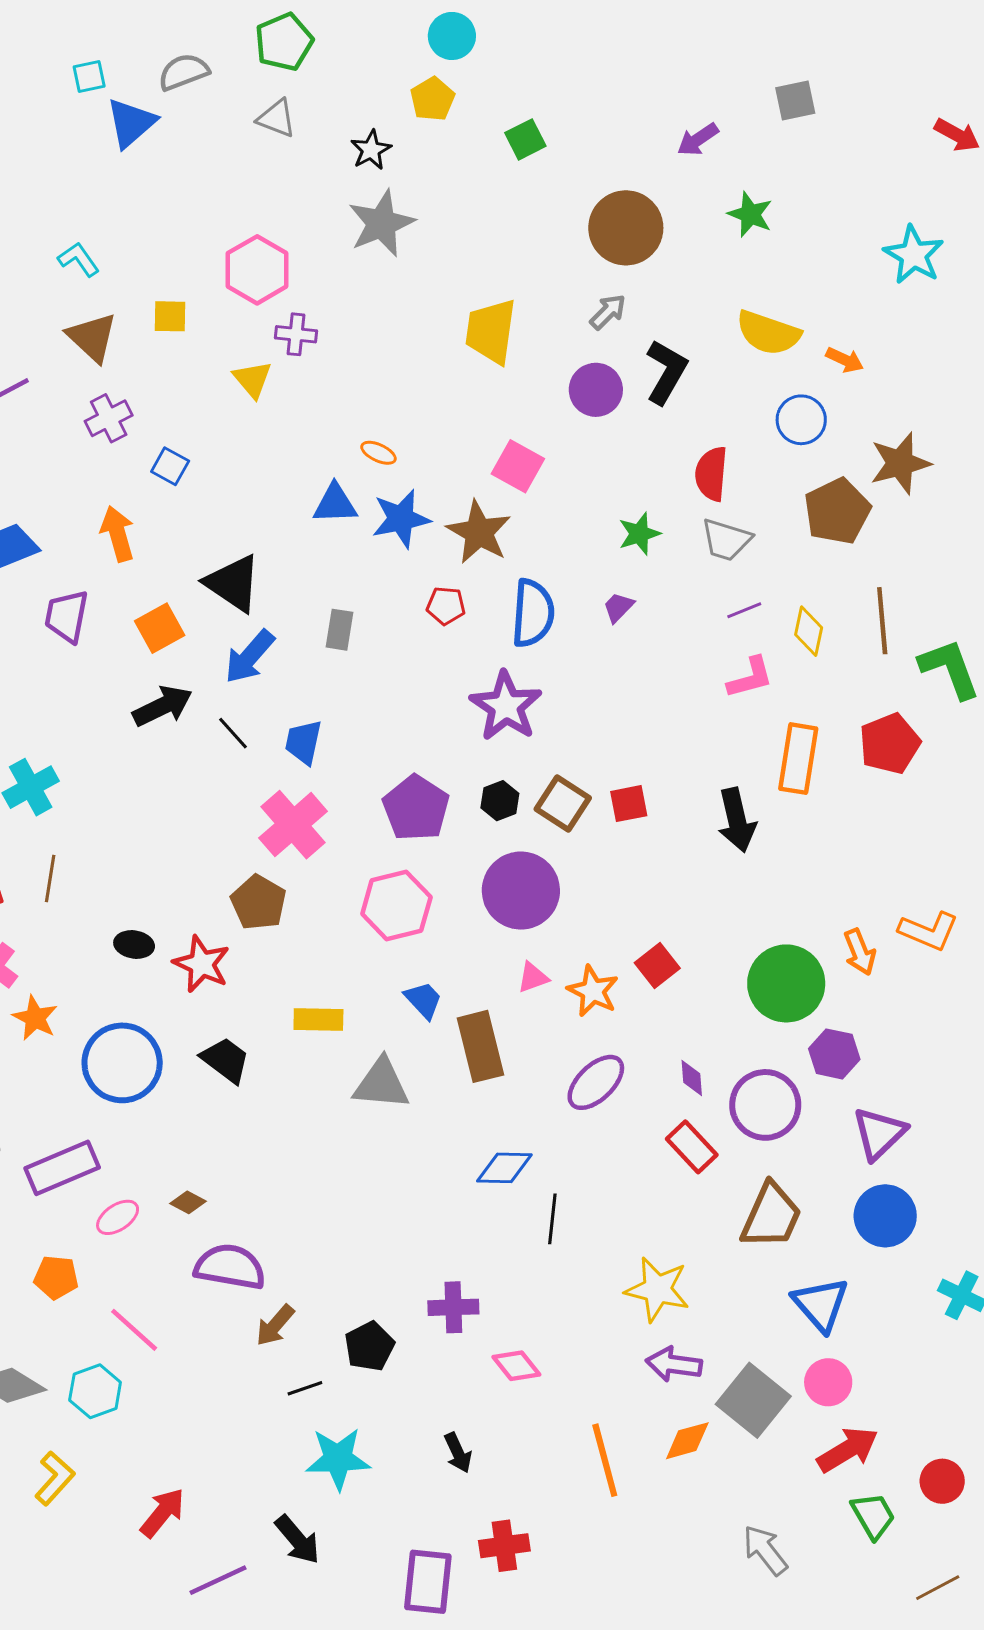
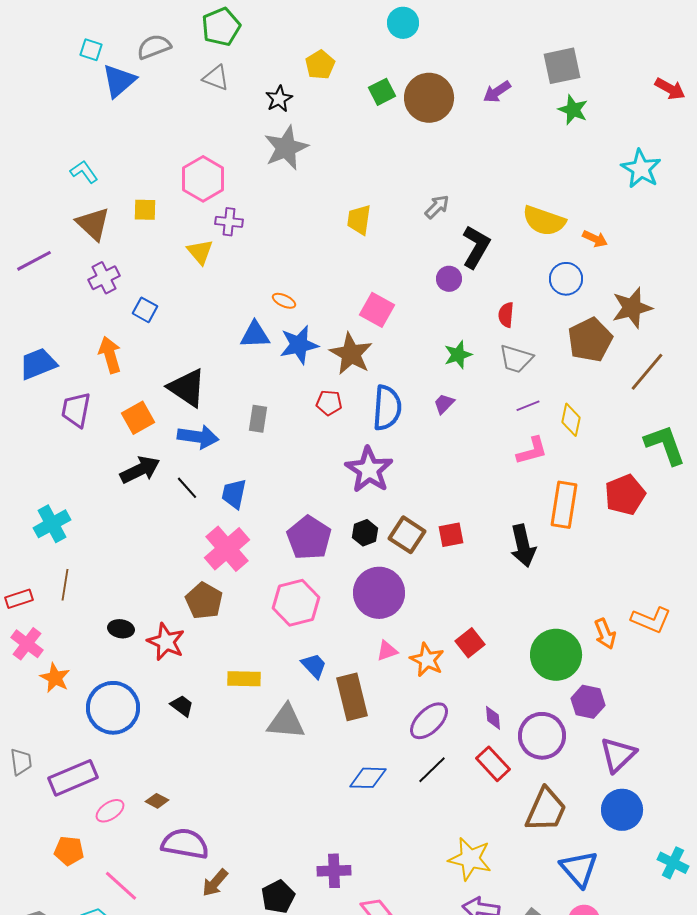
cyan circle: (452, 36) -> (403, 23), moved
cyan square: (89, 76) -> (91, 50), turned 30
gray square: (795, 100) -> (562, 66), size x1.4
green star: (750, 214) -> (573, 110), moved
brown circle: (626, 228) -> (429, 98), moved
yellow trapezoid: (491, 331) -> (359, 220), size x0.7
purple circle: (596, 390) -> (449, 279), moved, size x0.7
red semicircle: (711, 474) -> (506, 315), size x0.7
brown line: (882, 621) -> (647, 372), moved, turned 45
blue arrow: (250, 657) -> (198, 437), turned -123
black trapezoid: (226, 1060) -> (182, 706), size x0.7
black line: (552, 1219) -> (432, 770), moved, turned 40

